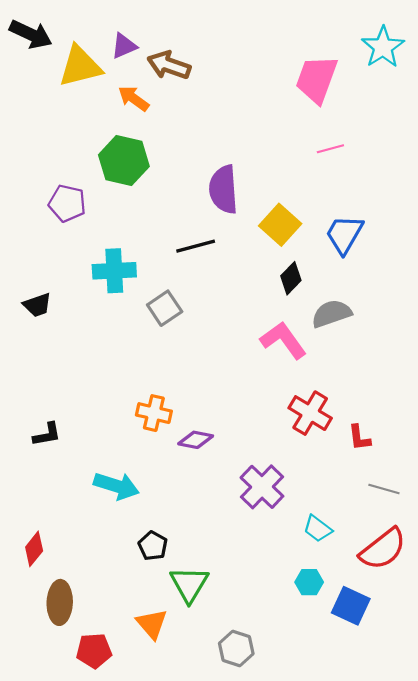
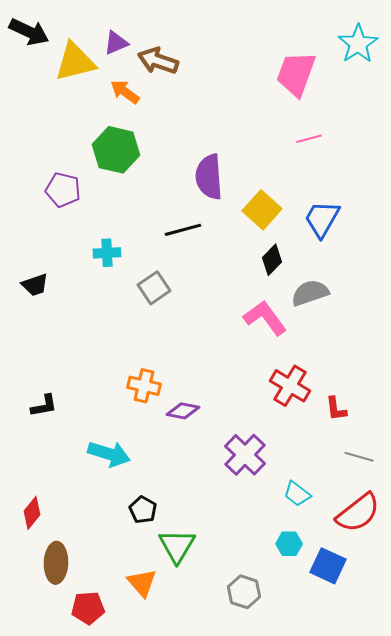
cyan cross: (114, 271) -> (107, 253), size x0.7
gray hexagon: (236, 648) -> (244, 592), moved

